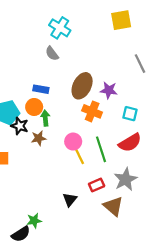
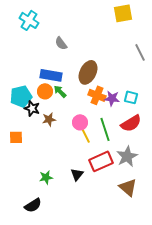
cyan cross: (60, 28) -> (29, 20), moved
blue rectangle: (41, 89) -> (51, 75), size x1.5
purple star: (109, 90) -> (112, 98), moved
green arrow: (45, 118) -> (60, 91), moved, turned -40
red rectangle: (97, 185) -> (101, 161), size x1.6
brown triangle: (113, 206) -> (128, 187), moved
green star: (34, 221) -> (46, 177), moved

